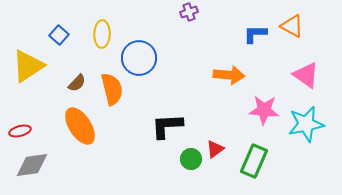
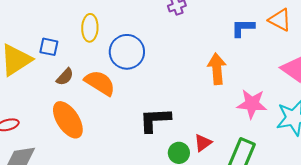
blue square: (59, 35) -> (49, 47), moved, turned -30
orange arrow: (229, 75) -> (217, 69), turned -100
orange semicircle: (112, 89) -> (100, 83), turned -44

